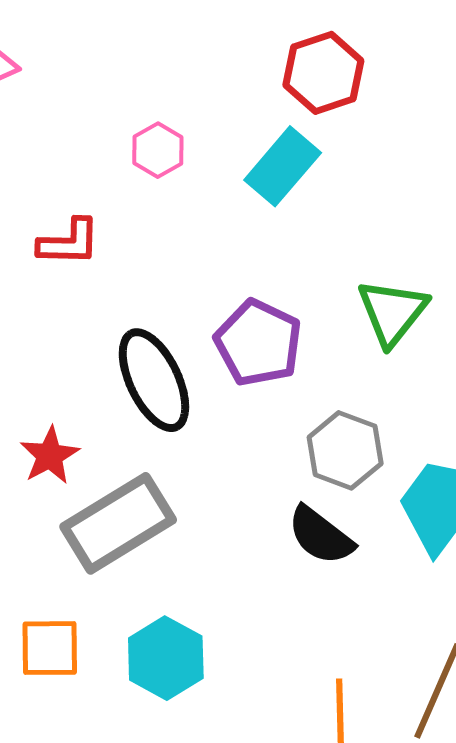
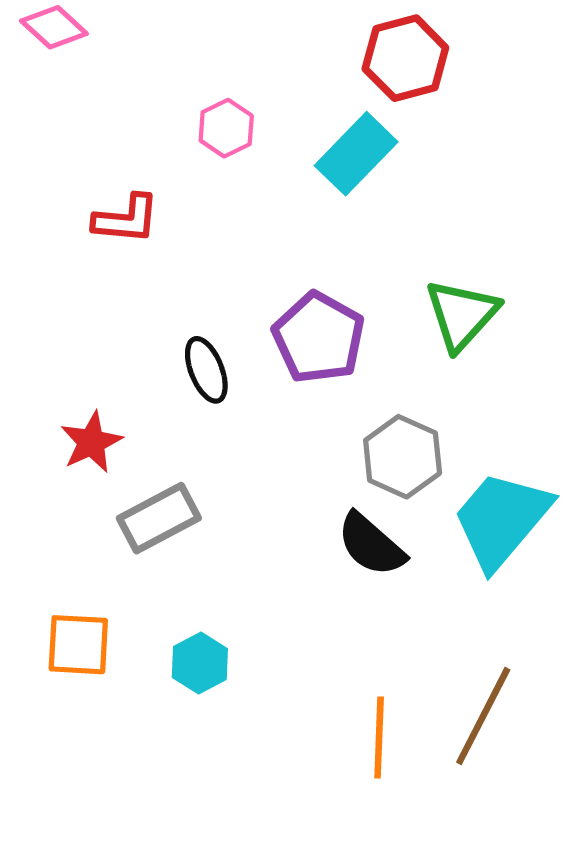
black ellipse: (154, 380) -> (206, 370), size x0.6
gray rectangle: (118, 523) -> (159, 518), size x0.7
cyan hexagon: (166, 658) -> (200, 663), size x0.7

